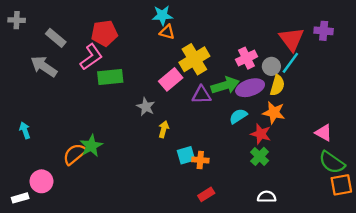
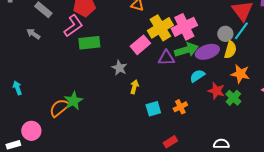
pink cross: (247, 58) -> (184, 27), moved, size x1.4
gray arrow: (44, 66) -> (33, 34), size x0.6
orange star: (274, 113) -> (240, 74), moved
green cross: (260, 156) -> (233, 98), moved
orange cross: (200, 160) -> (180, 107), moved, turned -32

